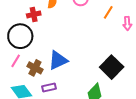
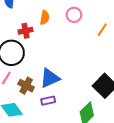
purple rectangle: (49, 88) -> (48, 101), moved

